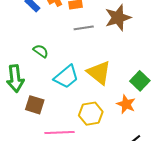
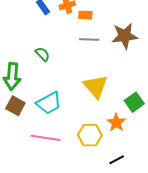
cyan trapezoid: (66, 77) -> (49, 103), moved
brown square: (35, 105) -> (15, 106), moved
yellow hexagon: (91, 114) -> (90, 135), moved

